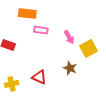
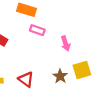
yellow square: (88, 49) -> (82, 70), moved

